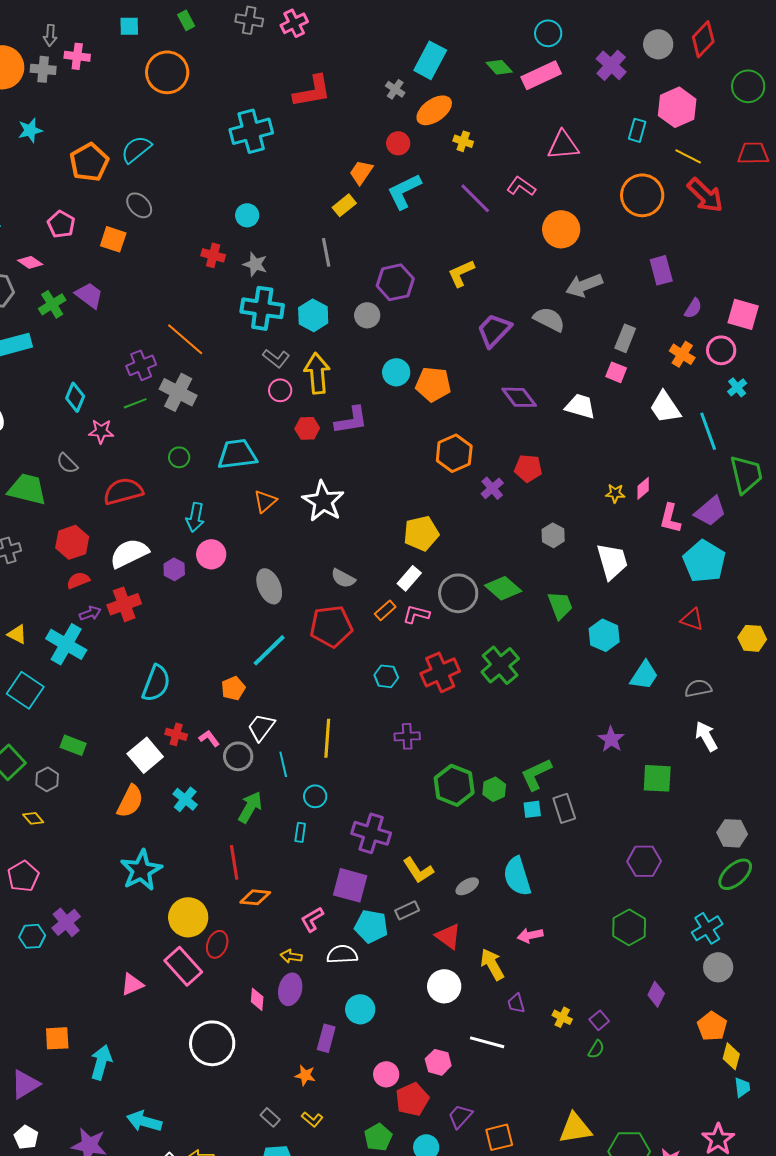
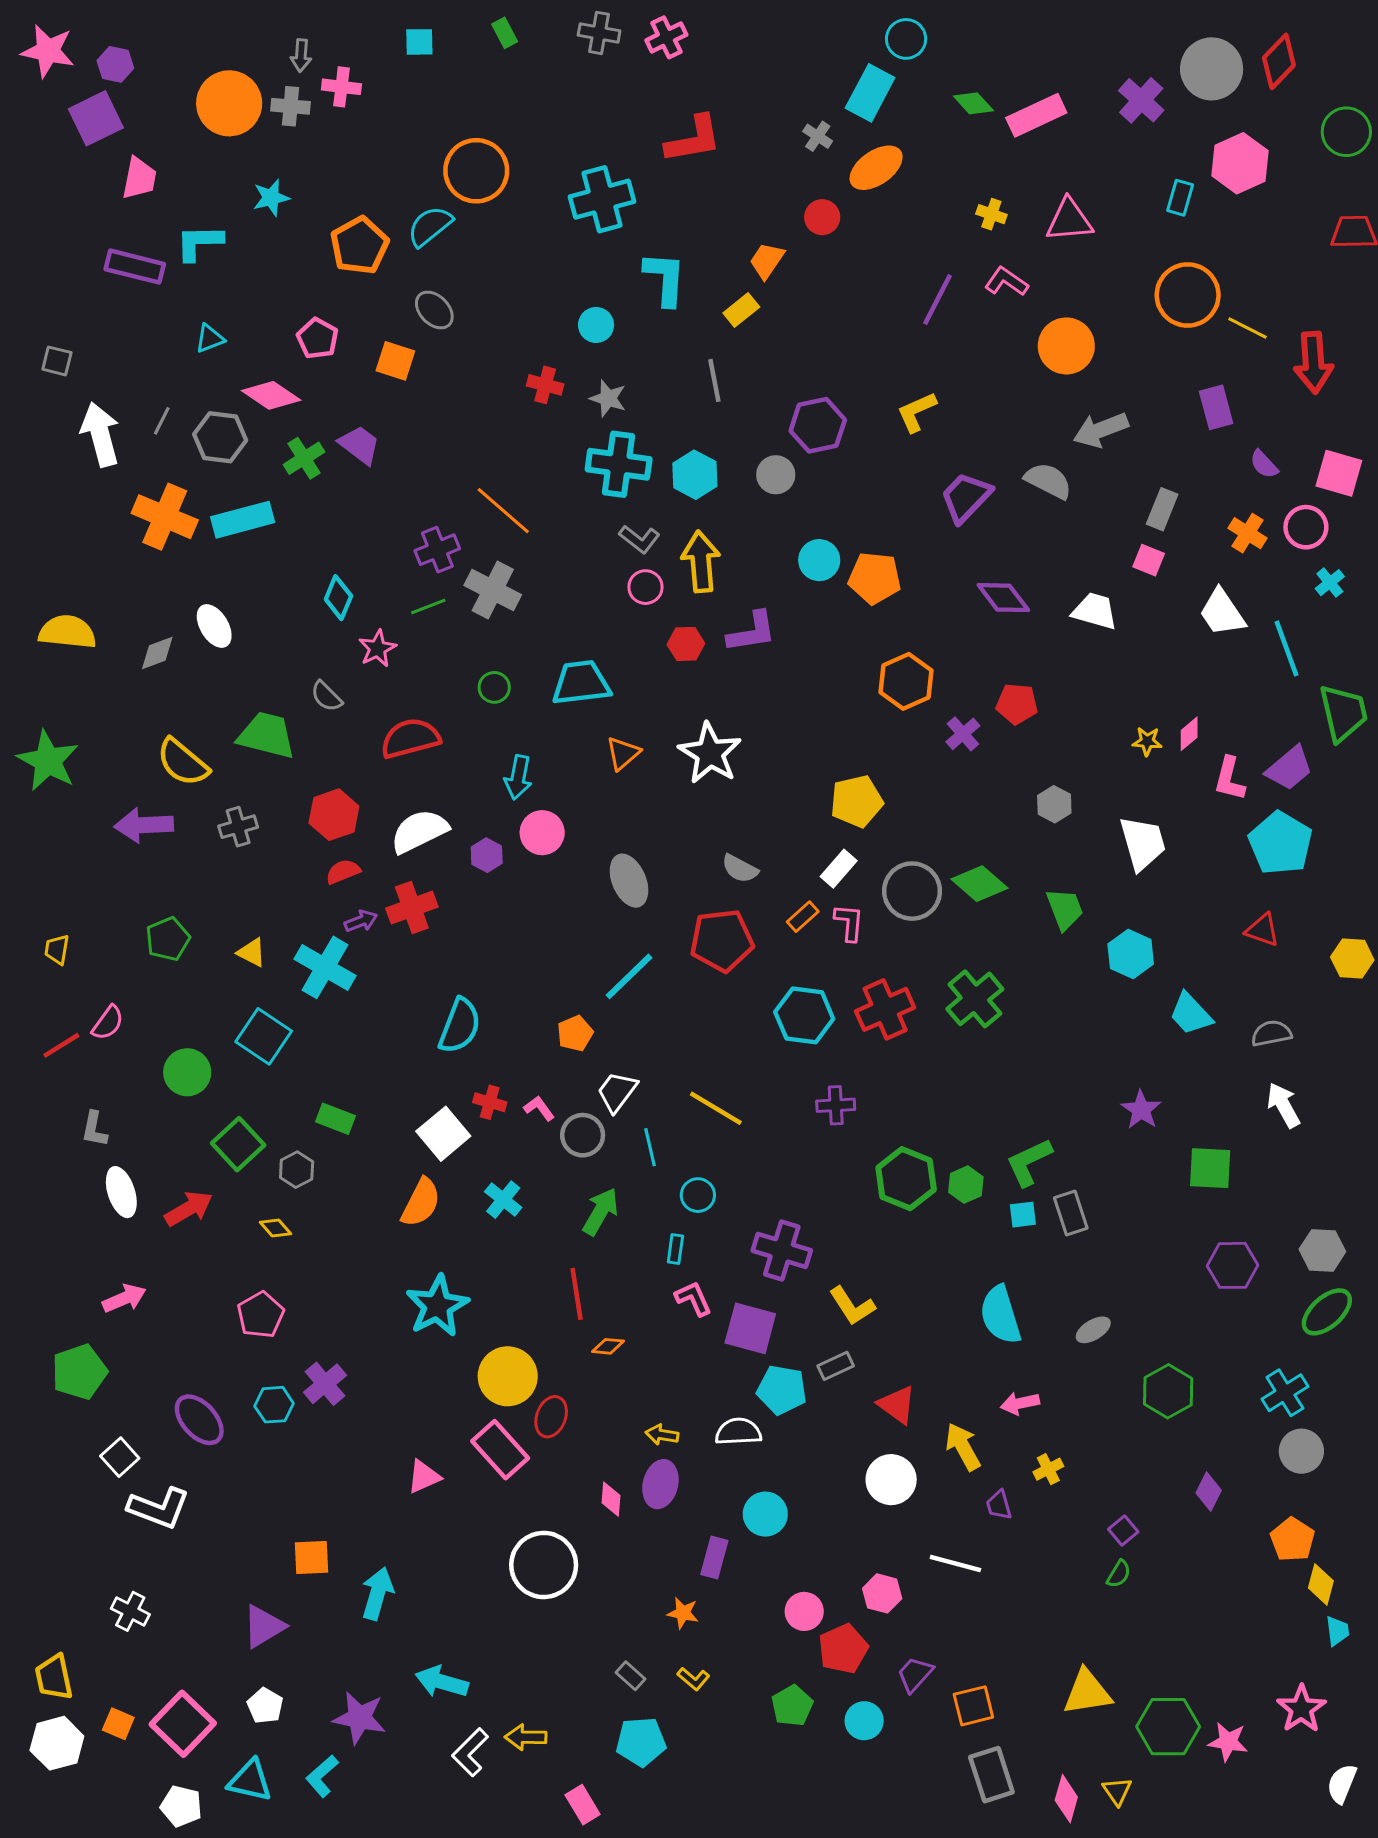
cyan circle: (548, 33) -> (906, 39), moved
gray circle: (658, 44) -> (1212, 69), size x1.4
orange circle: (167, 72) -> (476, 171), moved
yellow cross: (463, 141) -> (991, 214), moved
yellow line: (688, 156) -> (1247, 328), moved
cyan L-shape: (404, 191) -> (665, 279), moved, turned 120
red arrow: (705, 195) -> (1313, 362), moved, turned 42
purple line: (475, 198) -> (937, 300), turned 72
pink diamond: (30, 262) -> (271, 395), size x1.5
purple semicircle: (693, 308) -> (1264, 464), turned 105
pink star: (101, 431) -> (377, 648), turned -30
pink L-shape: (416, 614) -> (849, 923), turned 80
cyan trapezoid: (644, 675) -> (1191, 1014), turned 104
cyan hexagon: (386, 676) -> (804, 1015), size x1.6
yellow line: (327, 738) -> (716, 1108), turned -63
purple hexagon: (644, 861) -> (1233, 1265), moved
gray ellipse: (467, 886) -> (1093, 1330), moved
orange diamond: (255, 897) -> (608, 1346), size x0.7
pink L-shape: (312, 919) -> (693, 1298), moved, turned 96
yellow cross: (562, 1017) -> (1048, 1469), moved, turned 36

